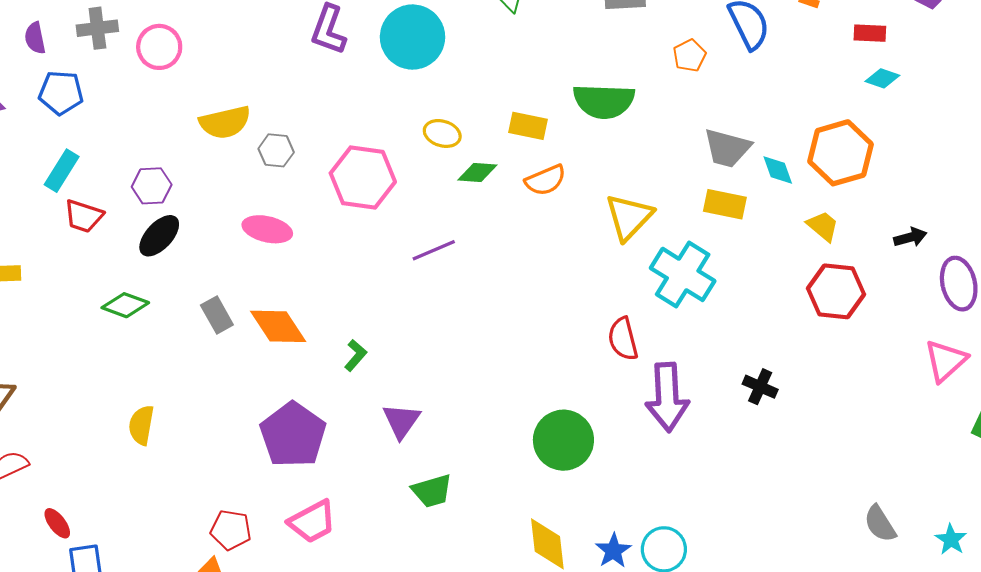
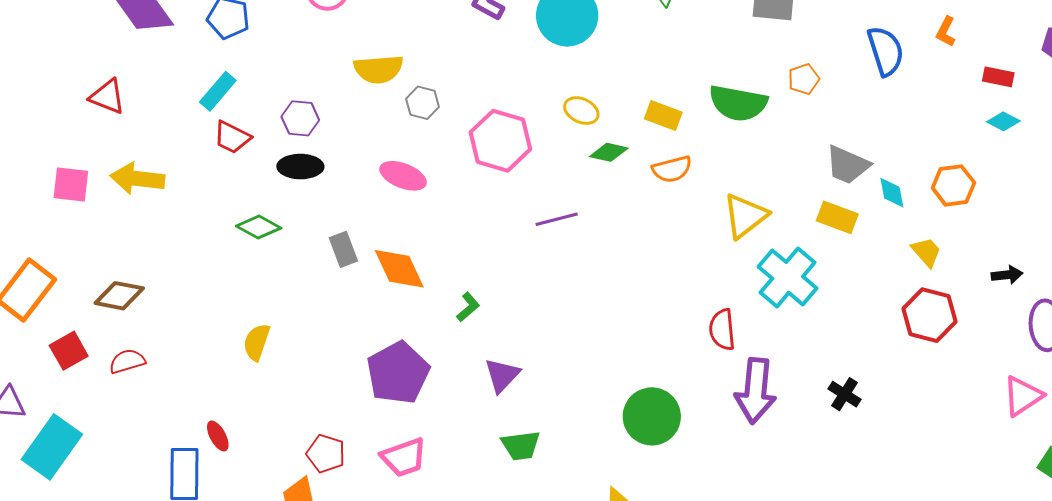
orange pentagon: (689, 56) -> (804, 79), moved
orange hexagon: (841, 153) -> (953, 185), size x0.7
black ellipse: (159, 236) -> (300, 167), turned 39
red ellipse: (57, 523) -> (218, 436), moved

